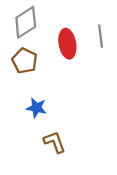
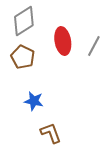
gray line: (101, 36) -> (94, 46), moved, turned 35

